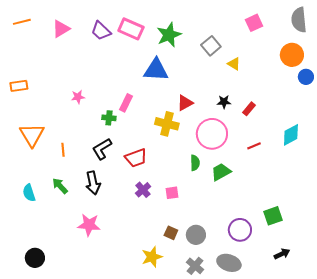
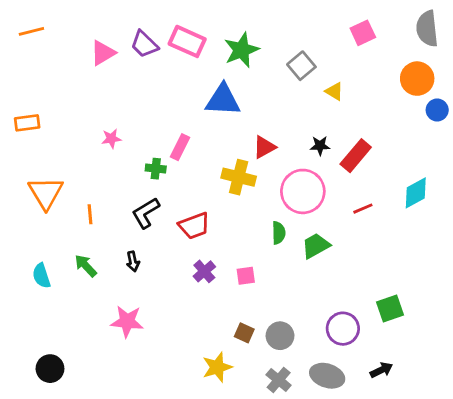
pink triangle: (61, 29) -> (103, 53), moved
red rectangle: (249, 109) -> (356, 156), size x1.6
black arrow: (93, 183) -> (133, 261), size x0.6
black arrow: (282, 254) -> (381, 370), moved

